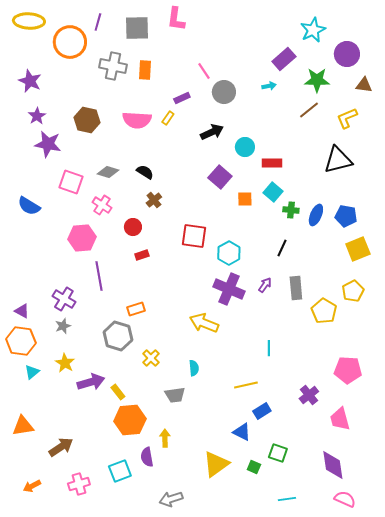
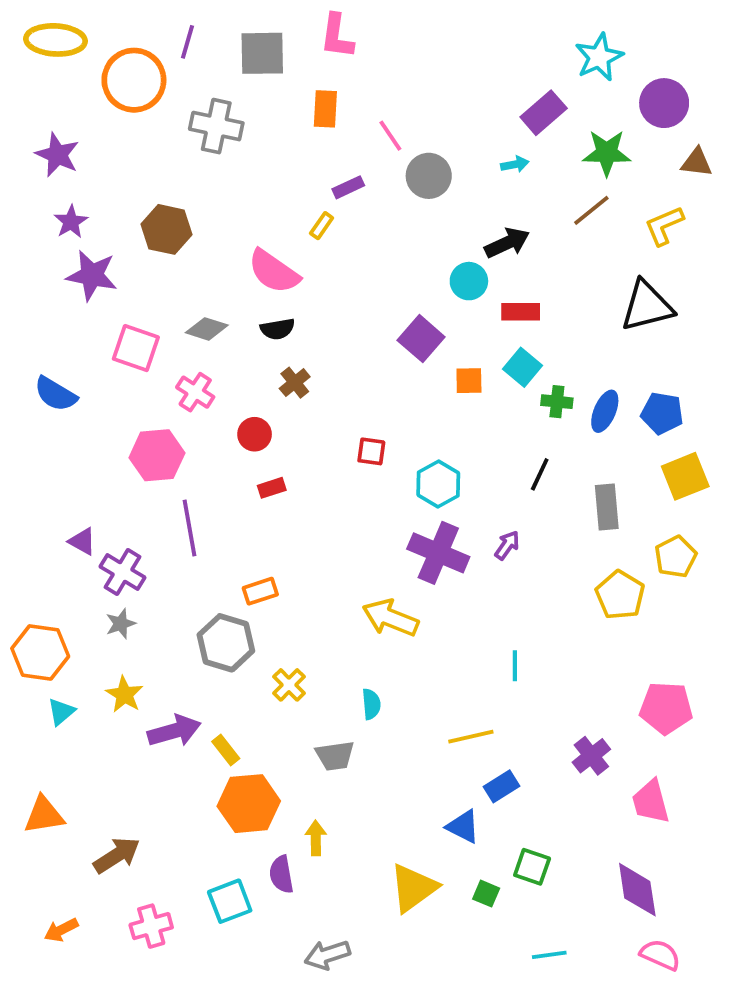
orange rectangle: (145, 70) -> (325, 109), moved
pink semicircle: (137, 120) -> (274, 272), moved, turned 32
black arrow: (212, 132) -> (507, 243), moved
black semicircle: (145, 172) -> (278, 329), turned 138
red square: (194, 236) -> (371, 451), size x0.6
gray rectangle: (296, 288) -> (607, 507), moved
purple triangle: (22, 311) -> (82, 541), moved

